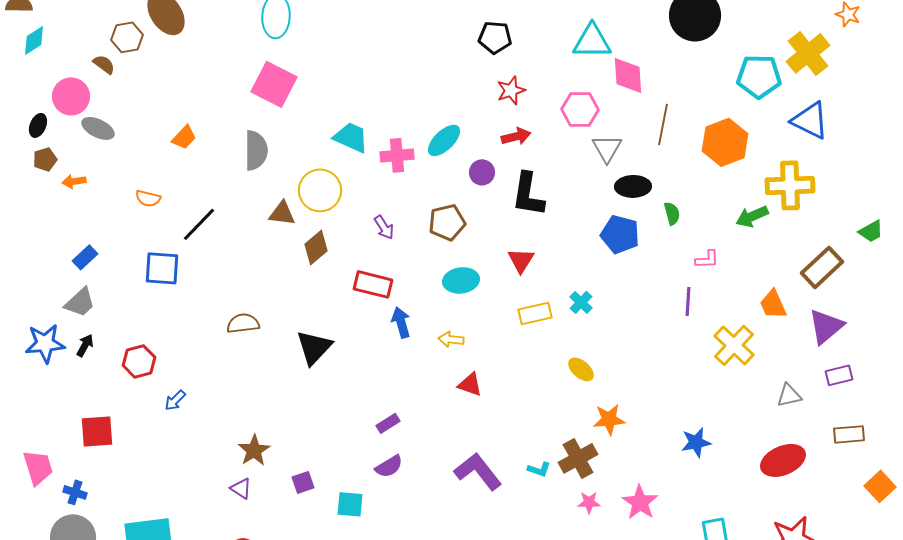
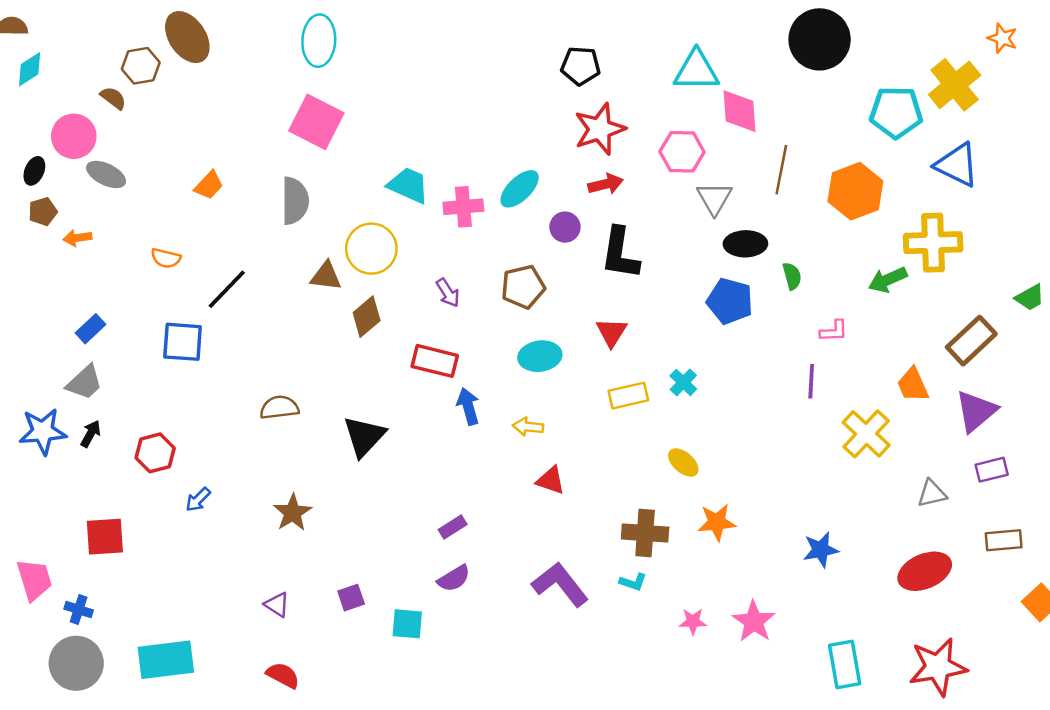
red star: (511, 90) -> (600, 129), size x1.5
brown star: (254, 450) -> (292, 513), moved
brown cross: (578, 458) -> (645, 533), moved, turned 33

